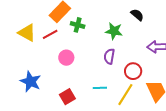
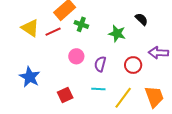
purple semicircle: (109, 56) -> (100, 64), moved
pink circle: (66, 58) -> (76, 56), moved
red circle: (133, 71) -> (133, 65), moved

